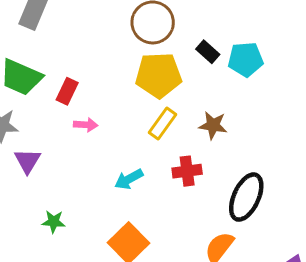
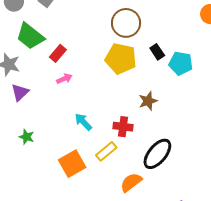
yellow rectangle: (162, 124) -> (106, 151), moved
pink arrow: (86, 125) -> (64, 79), turned -42
brown star: (213, 125) -> (148, 101), turned 30
cyan arrow: (129, 179) -> (83, 122), turned 60

